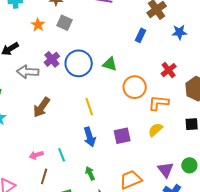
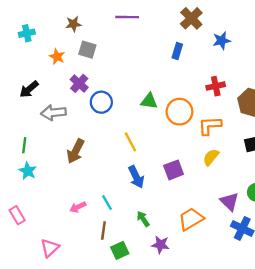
purple cross: (52, 59) -> (79, 83), moved
blue circle: (79, 63) -> (101, 102), moved, size x0.7
green triangle: (110, 64) -> (149, 101), moved
red cross: (169, 70) -> (216, 86), turned 35
brown line: (44, 176) -> (103, 231), moved

